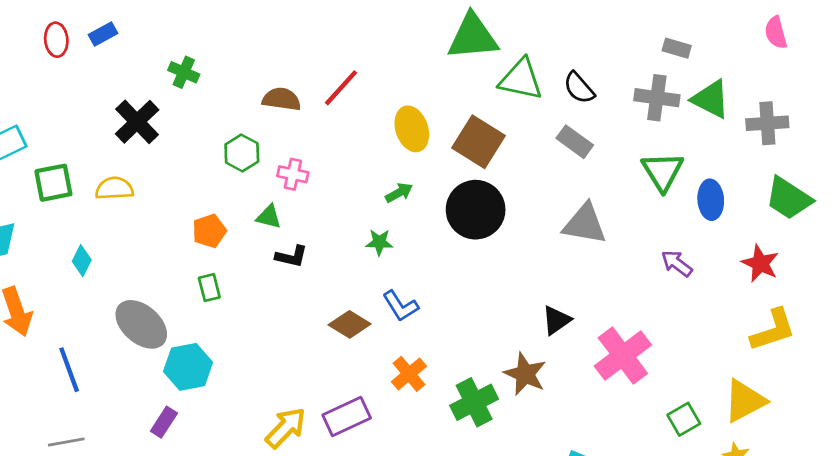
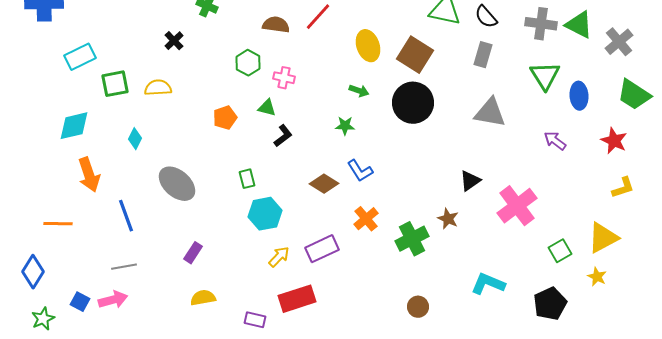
black cross: (137, 122) -> (174, 41), size x0.6
gray cross: (767, 123) -> (619, 42), turned -36
gray rectangle: (575, 142) -> (483, 55), turned 70
green arrow: (399, 193) -> (359, 91), turned 48
black L-shape: (291, 256) -> (283, 136), turned -50
green rectangle: (209, 288) -> (247, 179), moved
yellow L-shape: (773, 330) -> (623, 188), size x0.7
cyan hexagon: (188, 367) -> (265, 214), moved
brown star: (525, 374) -> (448, 219), size x0.7
yellow arrow: (286, 428) -> (279, 257), size x0.7

